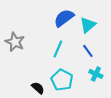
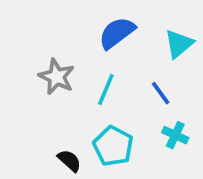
cyan triangle: (88, 25) -> (179, 44), moved
gray star: (15, 42) -> (57, 77), moved

